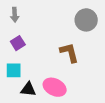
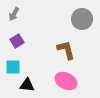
gray arrow: (15, 15) -> (14, 14), turned 32
pink ellipse: (55, 87) -> (66, 81), moved

